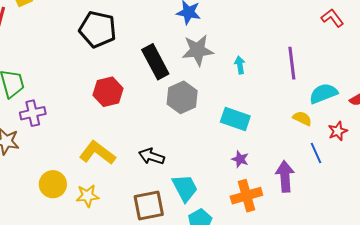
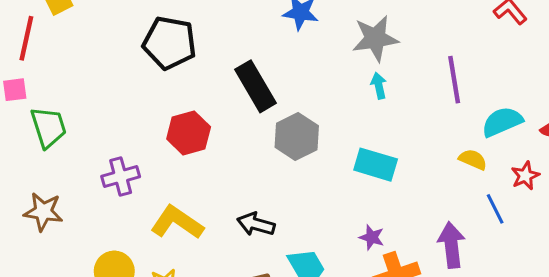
gray star: (198, 50) -> (375, 38), moved
purple cross: (33, 113) -> (121, 177), moved
purple star: (240, 159) -> (372, 237), moved

